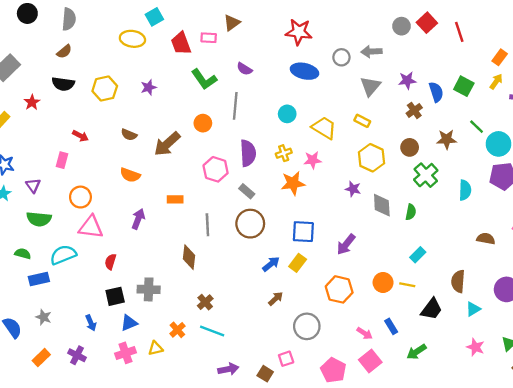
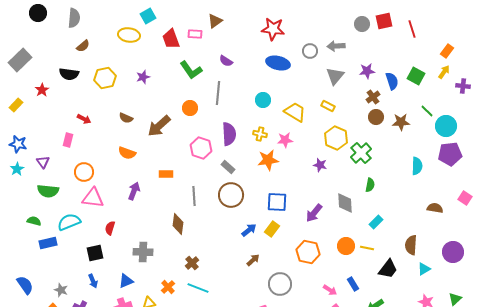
red square: (427, 23) -> (384, 21), turned 30
brown semicircle: (64, 52) -> (83, 46), moved
brown circle: (410, 147) -> (376, 117), moved
yellow cross: (284, 153) -> (260, 134), turned 32
green cross: (426, 175) -> (361, 153), moved
gray diamond: (382, 205) -> (345, 203), moved
black square: (115, 296) -> (95, 253), moved
gray star: (44, 317) -> (61, 290), moved

